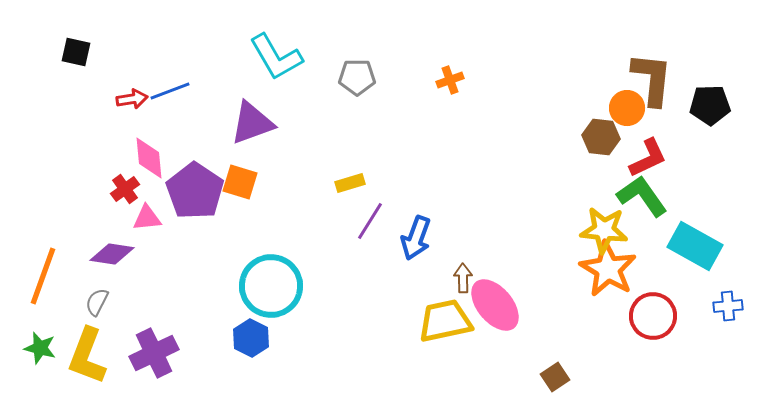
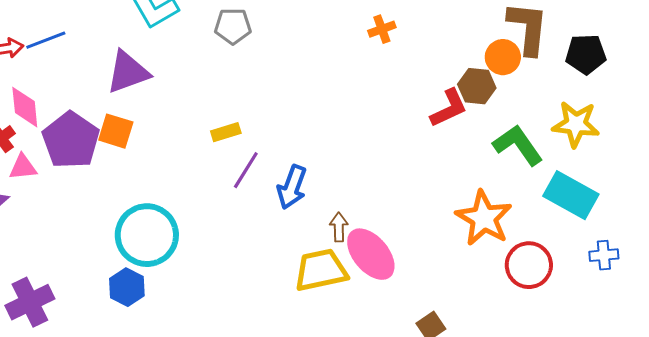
orange cross: (450, 80) -> (382, 29), moved
red L-shape: (648, 158) -> (449, 108), moved
yellow star: (604, 230) -> (576, 124), moved

